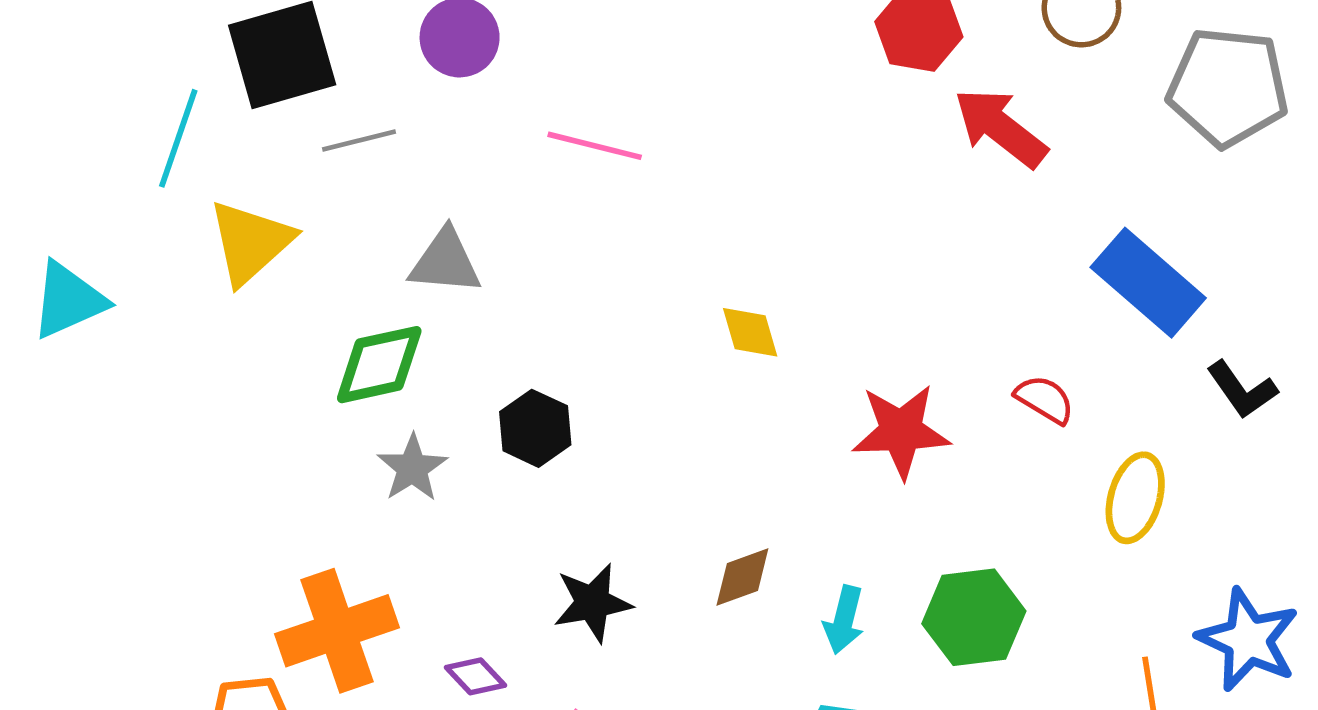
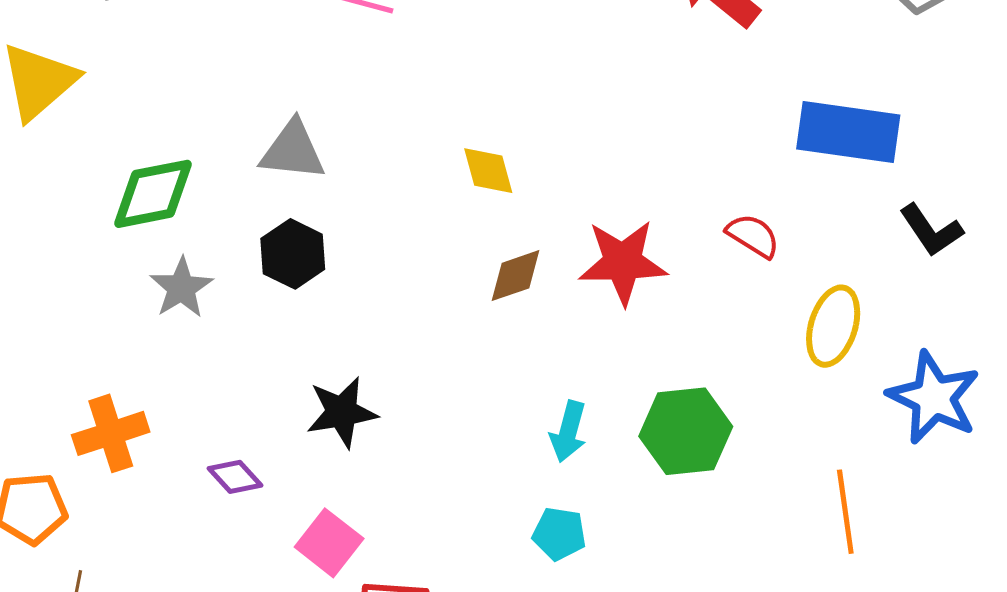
gray triangle: (445, 262) -> (293, 151), moved
blue rectangle: (1148, 283) -> (848, 132), turned -34
brown diamond: (742, 577) -> (516, 276), moved
orange cross: (337, 631) -> (111, 433), size x0.7
blue star: (1248, 640) -> (934, 398), moved

